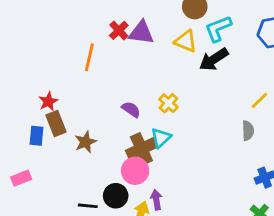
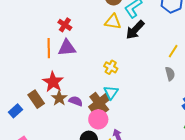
purple triangle: (141, 33) -> (67, 48), moved
red star: (48, 101) -> (53, 82), moved, size x1.5
purple semicircle: (131, 109) -> (76, 101), moved
blue rectangle: (36, 136) -> (16, 111), moved, turned 56
brown star: (85, 142) -> (59, 98), moved

